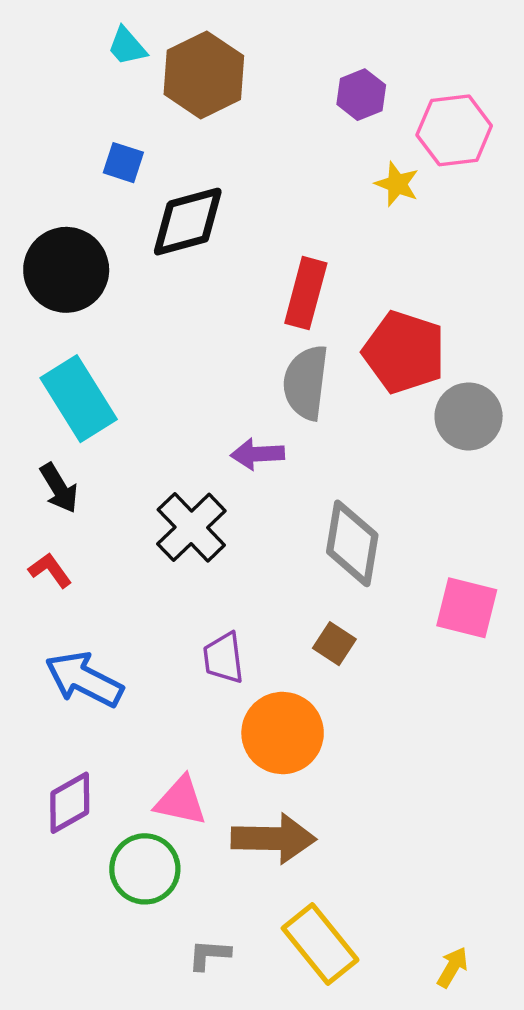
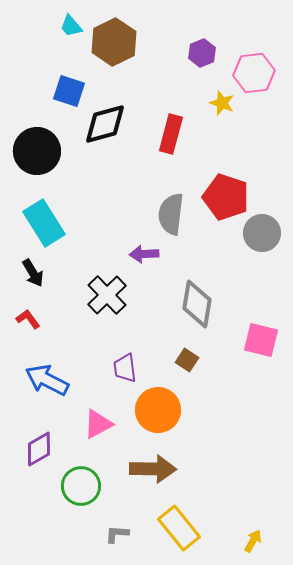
blue square: (123, 163) -> (69, 91), size x1.4
red rectangle: (306, 293) -> (171, 134), moved
pink triangle: (181, 801) -> (98, 424), moved, turned -40

